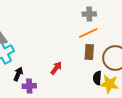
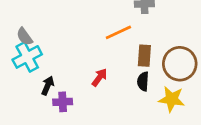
orange line: (88, 33) -> (118, 32), moved
black semicircle: (97, 78) -> (143, 81), moved

